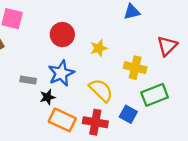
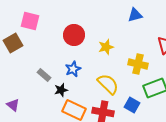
blue star: (61, 73) -> (73, 69), size x0.7
gray rectangle: (28, 80) -> (44, 75), turned 32

